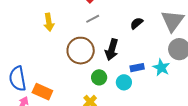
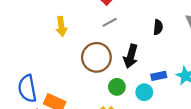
black semicircle: (137, 23) -> (158, 27), turned 136

